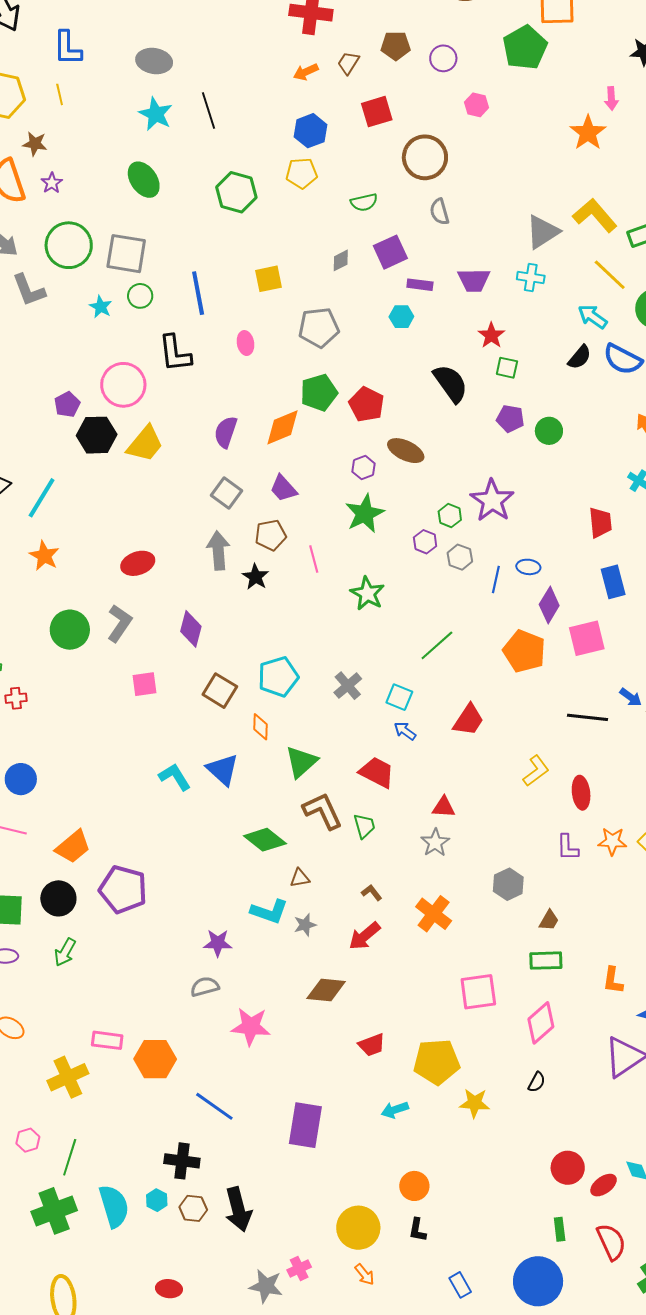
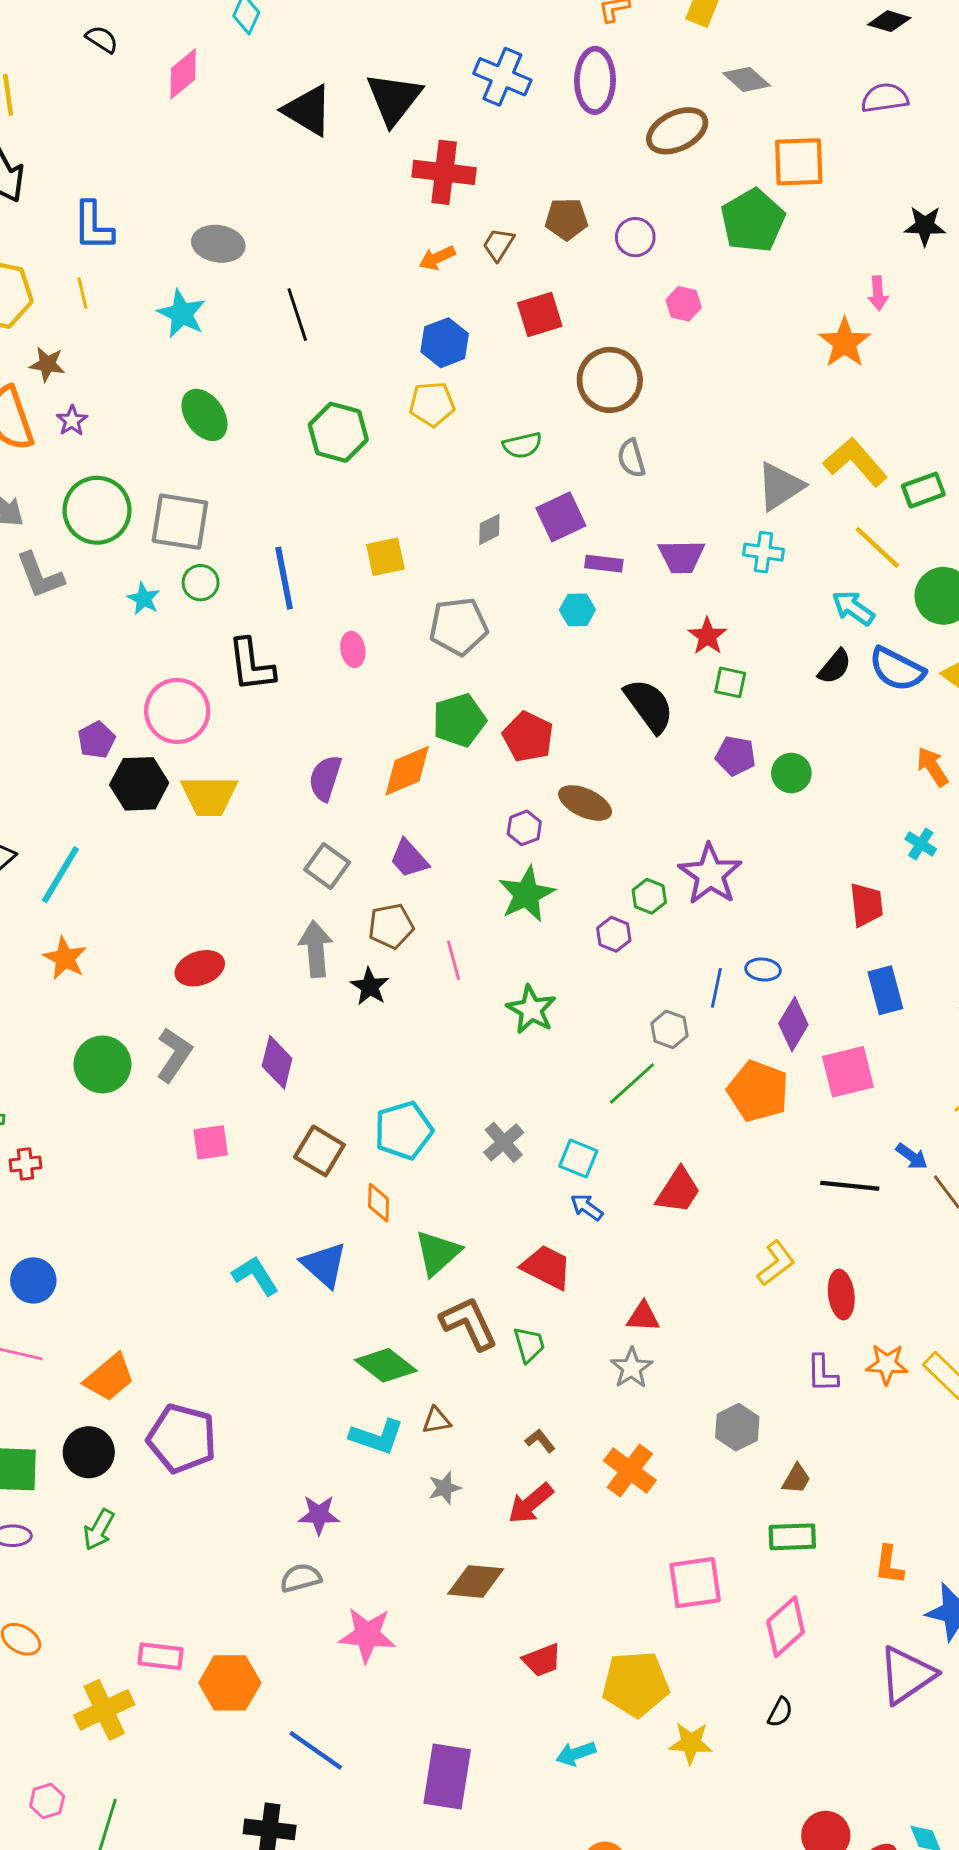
cyan star: (156, 114) -> (182, 314), moved
yellow trapezoid: (145, 444) -> (209, 796), turned 51
gray hexagon: (460, 557) -> (669, 1029), moved
cyan L-shape: (269, 912) -> (377, 1437), moved

